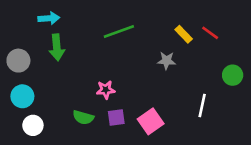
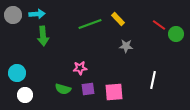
yellow rectangle: (184, 34) -> (118, 19), moved
gray circle: (18, 61) -> (13, 15), moved
green circle: (233, 75) -> (176, 34), moved
pink square: (151, 121) -> (114, 92), turned 30

